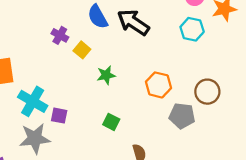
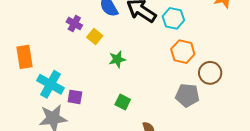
cyan hexagon: (192, 29) -> (173, 18), moved
orange hexagon: (158, 85) -> (183, 52), moved

